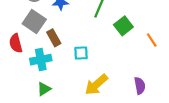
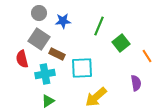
brown rectangle: (54, 38) -> (57, 54), turned -35
cyan square: (81, 53) -> (82, 68), size x1.6
purple semicircle: (140, 86) -> (136, 83), moved

